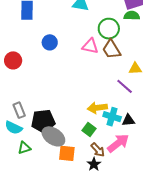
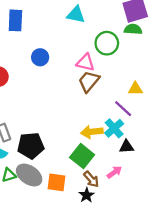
brown trapezoid: (112, 49) -> (89, 81), moved, turned 70
cyan cross: (112, 117) -> (114, 128), moved, turned 30
green square: (89, 129) -> (82, 156), size x1.5
gray ellipse: (53, 136) -> (29, 175), moved
pink arrow: (118, 143) -> (114, 172), size x0.6

